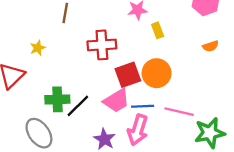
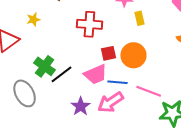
red square: (128, 75) -> (108, 53), size x0.7
green cross: (57, 99) -> (45, 66), turned 30
pink arrow: (138, 130) -> (111, 102), turned 32

